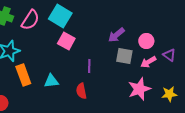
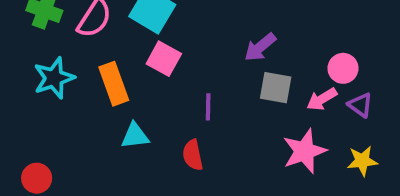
pink circle: (146, 41) -> (343, 68), moved
purple triangle: (169, 55) -> (360, 105), moved
orange rectangle: (23, 75) -> (114, 84), moved

